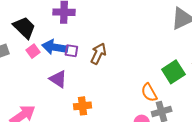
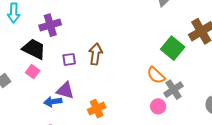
black trapezoid: (24, 28) -> (34, 49), moved
blue arrow: (55, 47) -> (53, 102), moved, size x0.7

